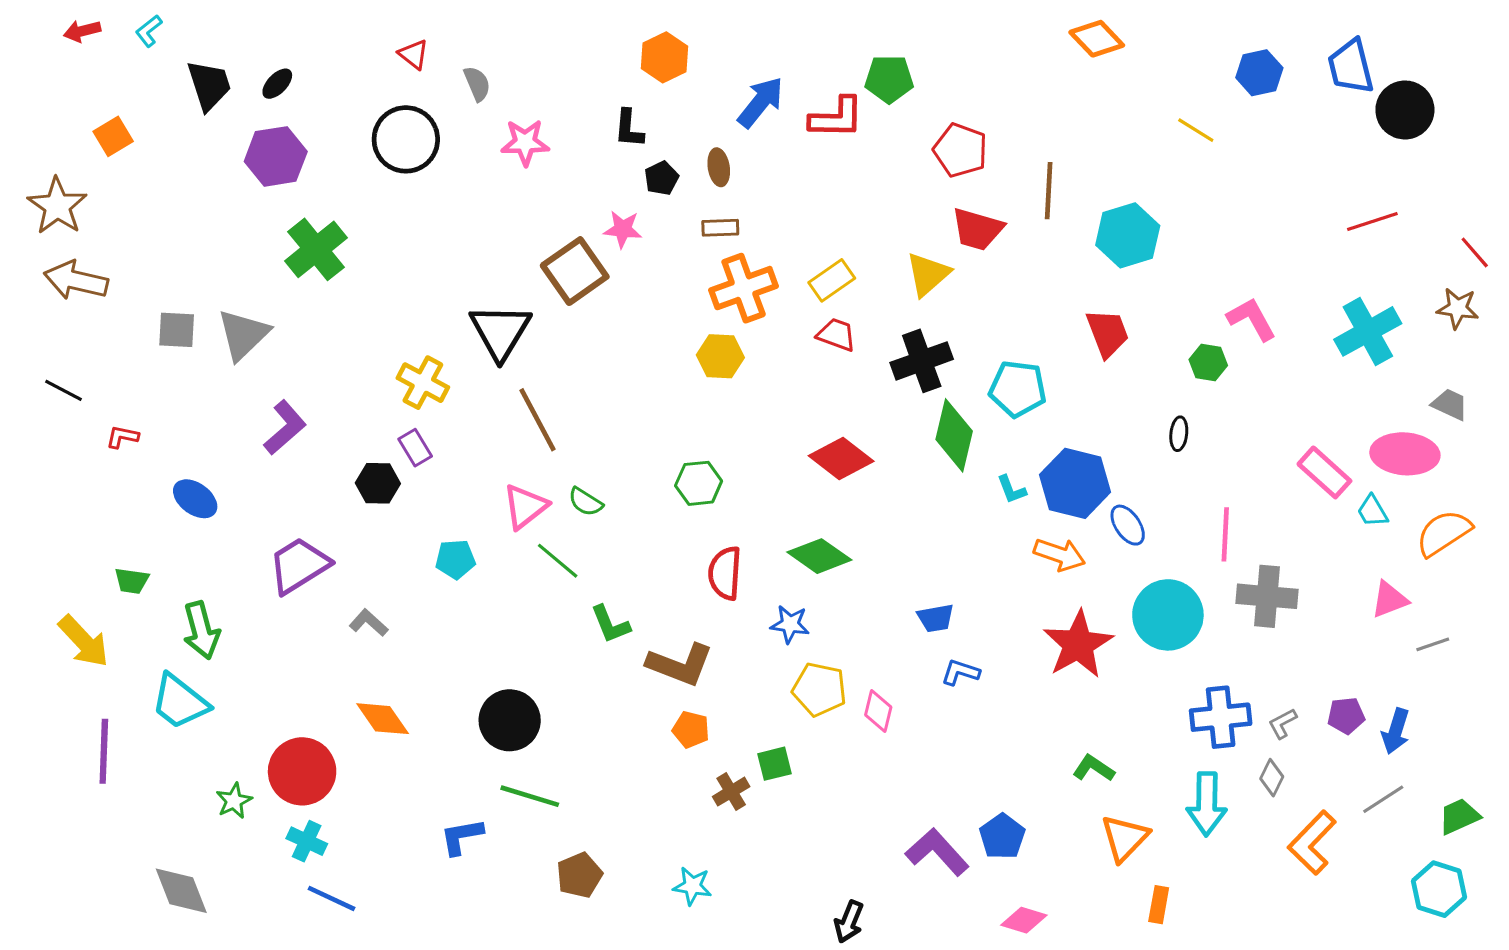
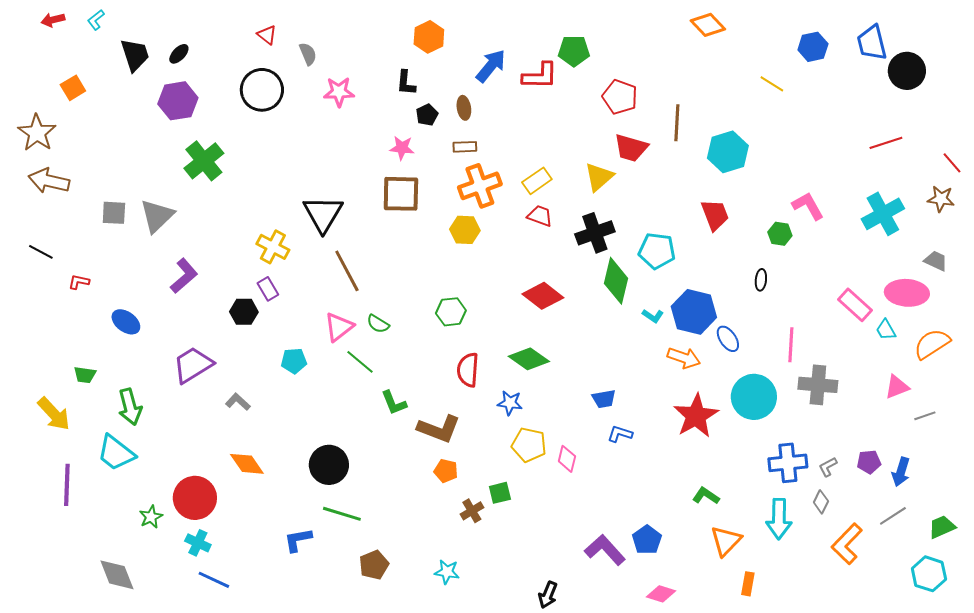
brown square: (575, 271) -> (401, 194), moved, turned 36
cyan L-shape: (1011, 489) -> (653, 316), turned -35

